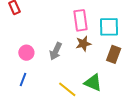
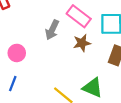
pink rectangle: (81, 20) -> (79, 16), turned -45
gray arrow: (56, 51) -> (52, 30), moved

